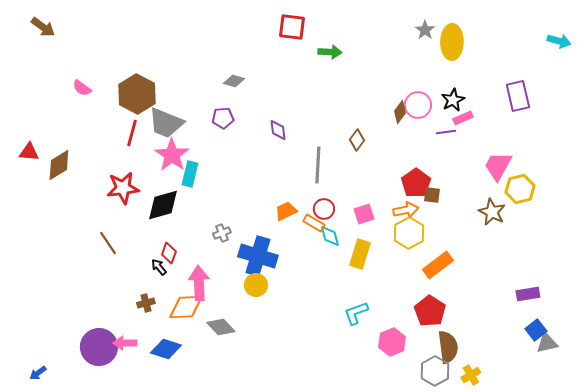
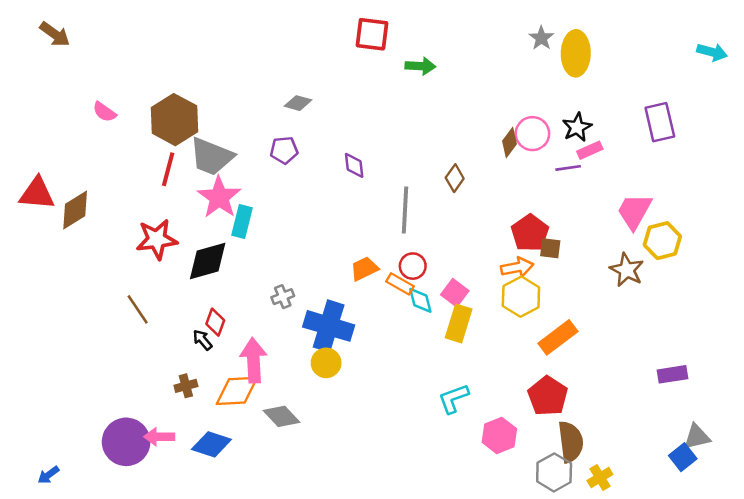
red triangle: (29, 152) -> (37, 193), size x1.4
pink square: (364, 214) -> (455, 293), moved, turned -35
blue square: (536, 330) -> (683, 457), moved

